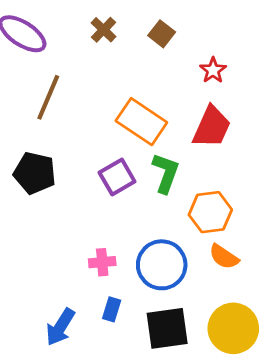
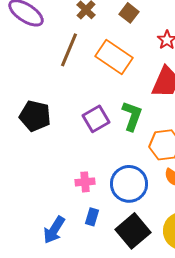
brown line: (48, 97) -> (69, 50), moved
orange rectangle: (141, 122) -> (114, 57), moved
black square: (167, 328) -> (133, 231), turned -32

